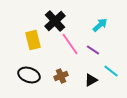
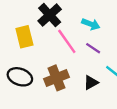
cyan arrow: (100, 25) -> (91, 24), moved, turned 63
brown cross: (61, 76) -> (57, 78), size x1.5

